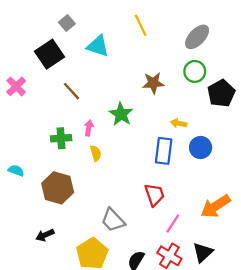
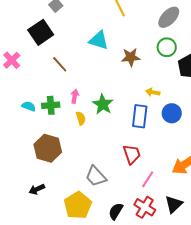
cyan triangle: (98, 46) -> (99, 40), moved
green star: (121, 114) -> (103, 104), moved
cyan semicircle: (16, 171) -> (29, 106), moved

